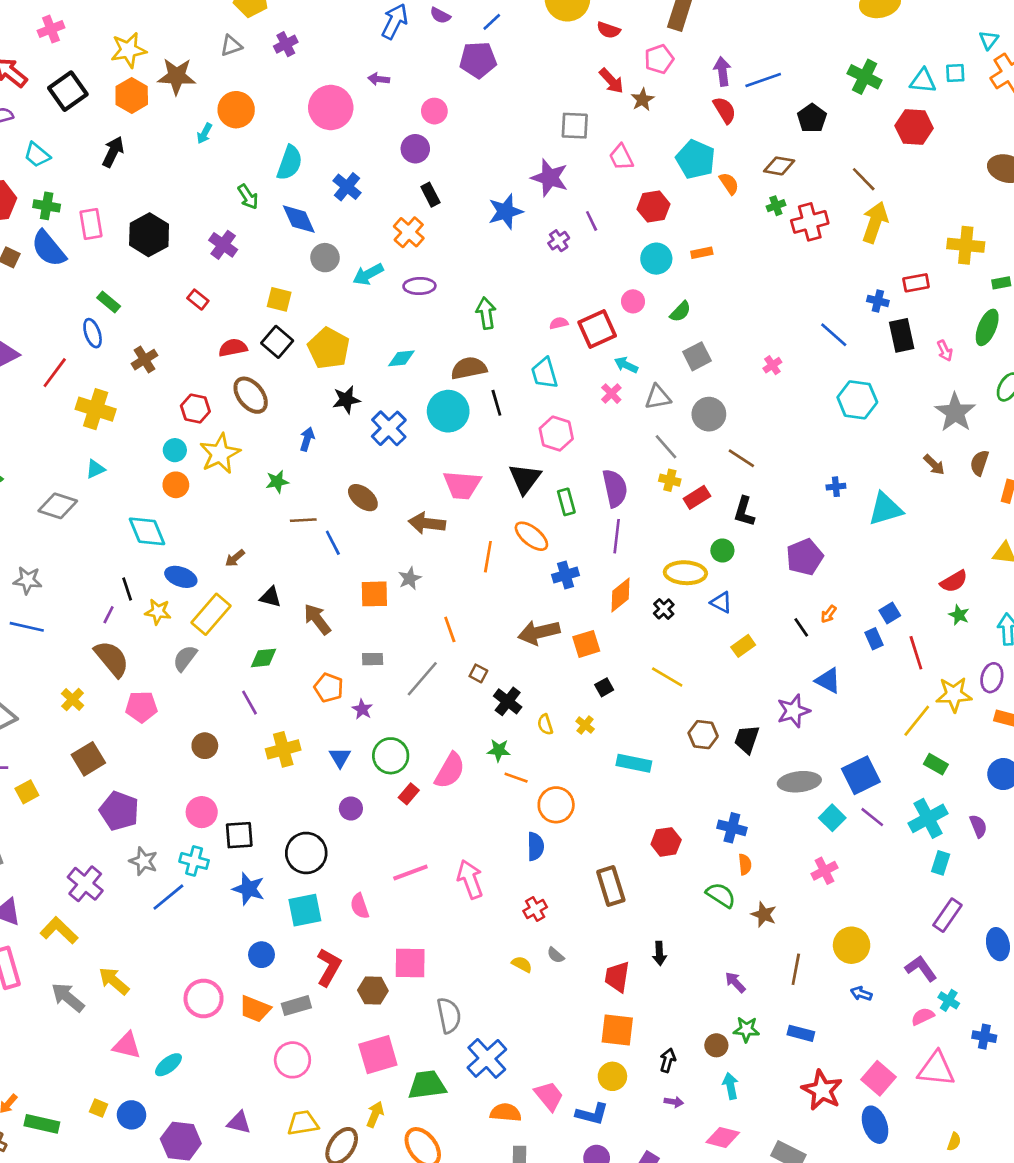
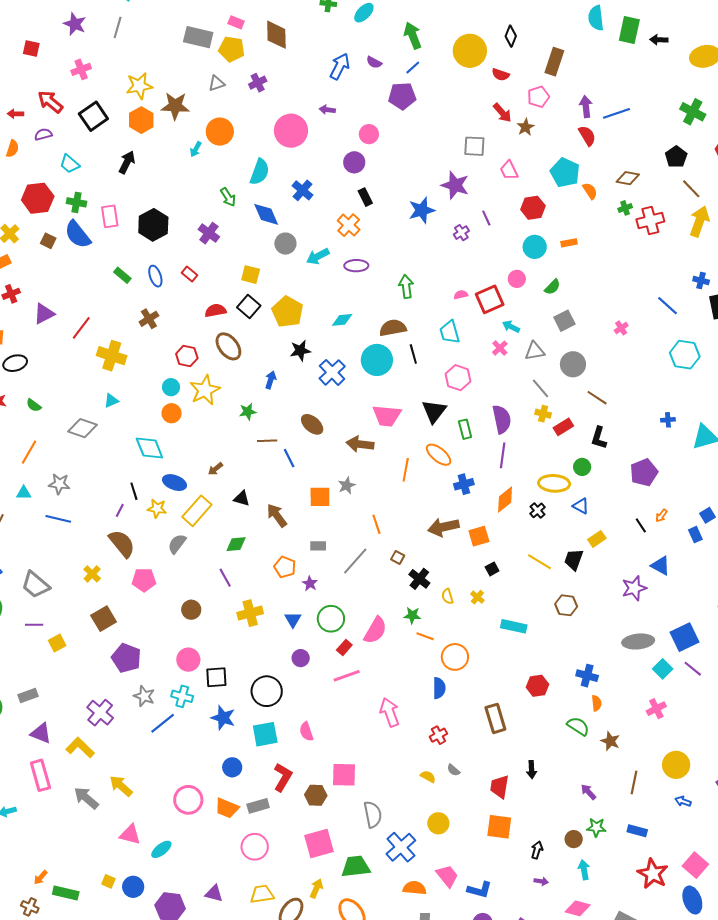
black pentagon: (812, 118) -> (676, 157), moved
blue ellipse: (93, 333) -> (155, 276), moved
black trapezoid: (747, 739) -> (574, 560), moved
pink line: (410, 873) -> (347, 676), moved
yellow circle: (612, 1076) -> (438, 823), moved

